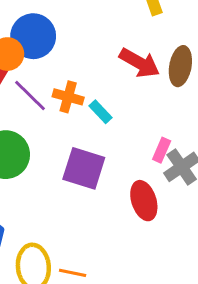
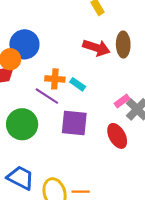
purple line: (30, 95) -> (47, 96), moved
pink rectangle: (162, 150) -> (122, 101), turned 42

